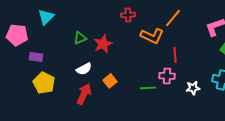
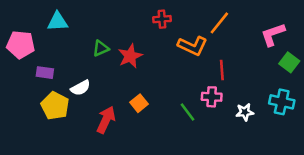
cyan triangle: (46, 17) -> (58, 22), turned 42
white semicircle: (84, 69) -> (80, 88), moved
green line: (148, 88) -> (187, 112), turned 56

